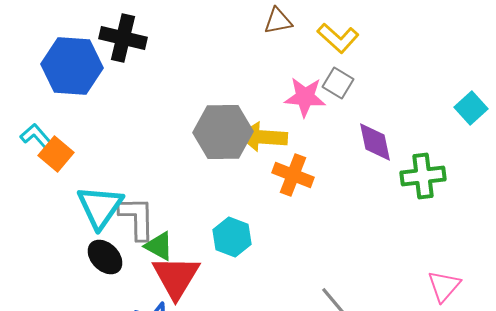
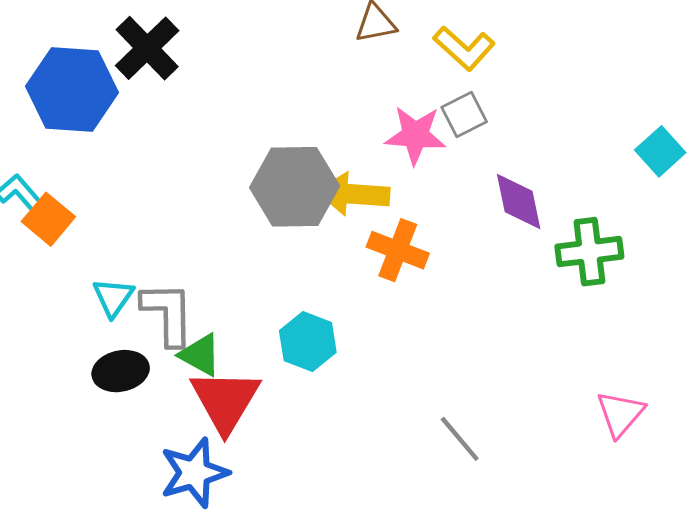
black cross: (123, 38) -> (147, 48), turned 33
gray square: (338, 83) -> (464, 114), turned 32
cyan triangle: (100, 207) -> (113, 297), size x0.6
black ellipse: (105, 257) -> (121, 371), turned -57

